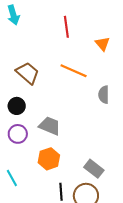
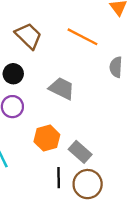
gray trapezoid: (50, 126) -> (62, 88), moved
gray rectangle: (94, 169) -> (80, 152), moved

